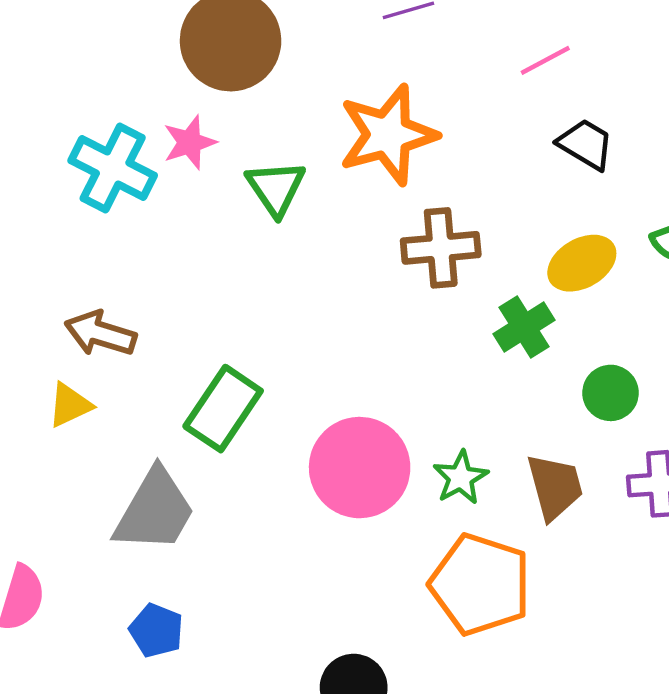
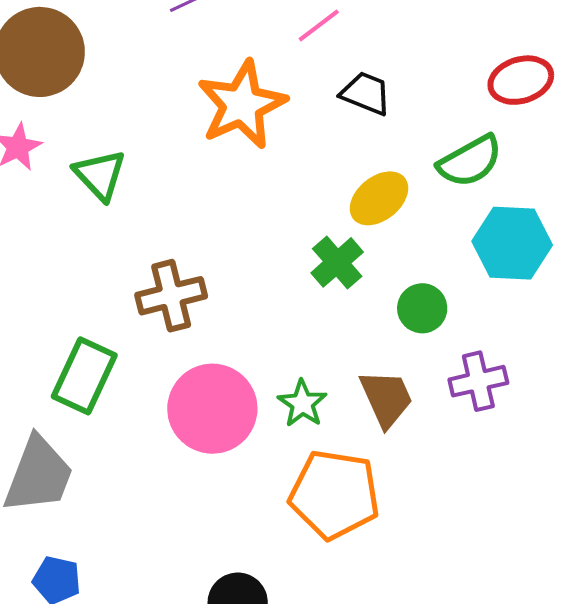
orange star: (388, 135) -> (242, 105), moved
brown cross: (441, 248) -> (171, 296), moved

